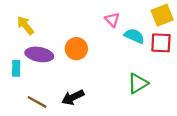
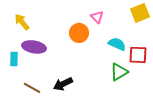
cyan semicircle: (134, 36) -> (117, 44), moved
red square: (161, 43) -> (138, 55), moved
orange circle: (76, 49) -> (79, 33), moved

